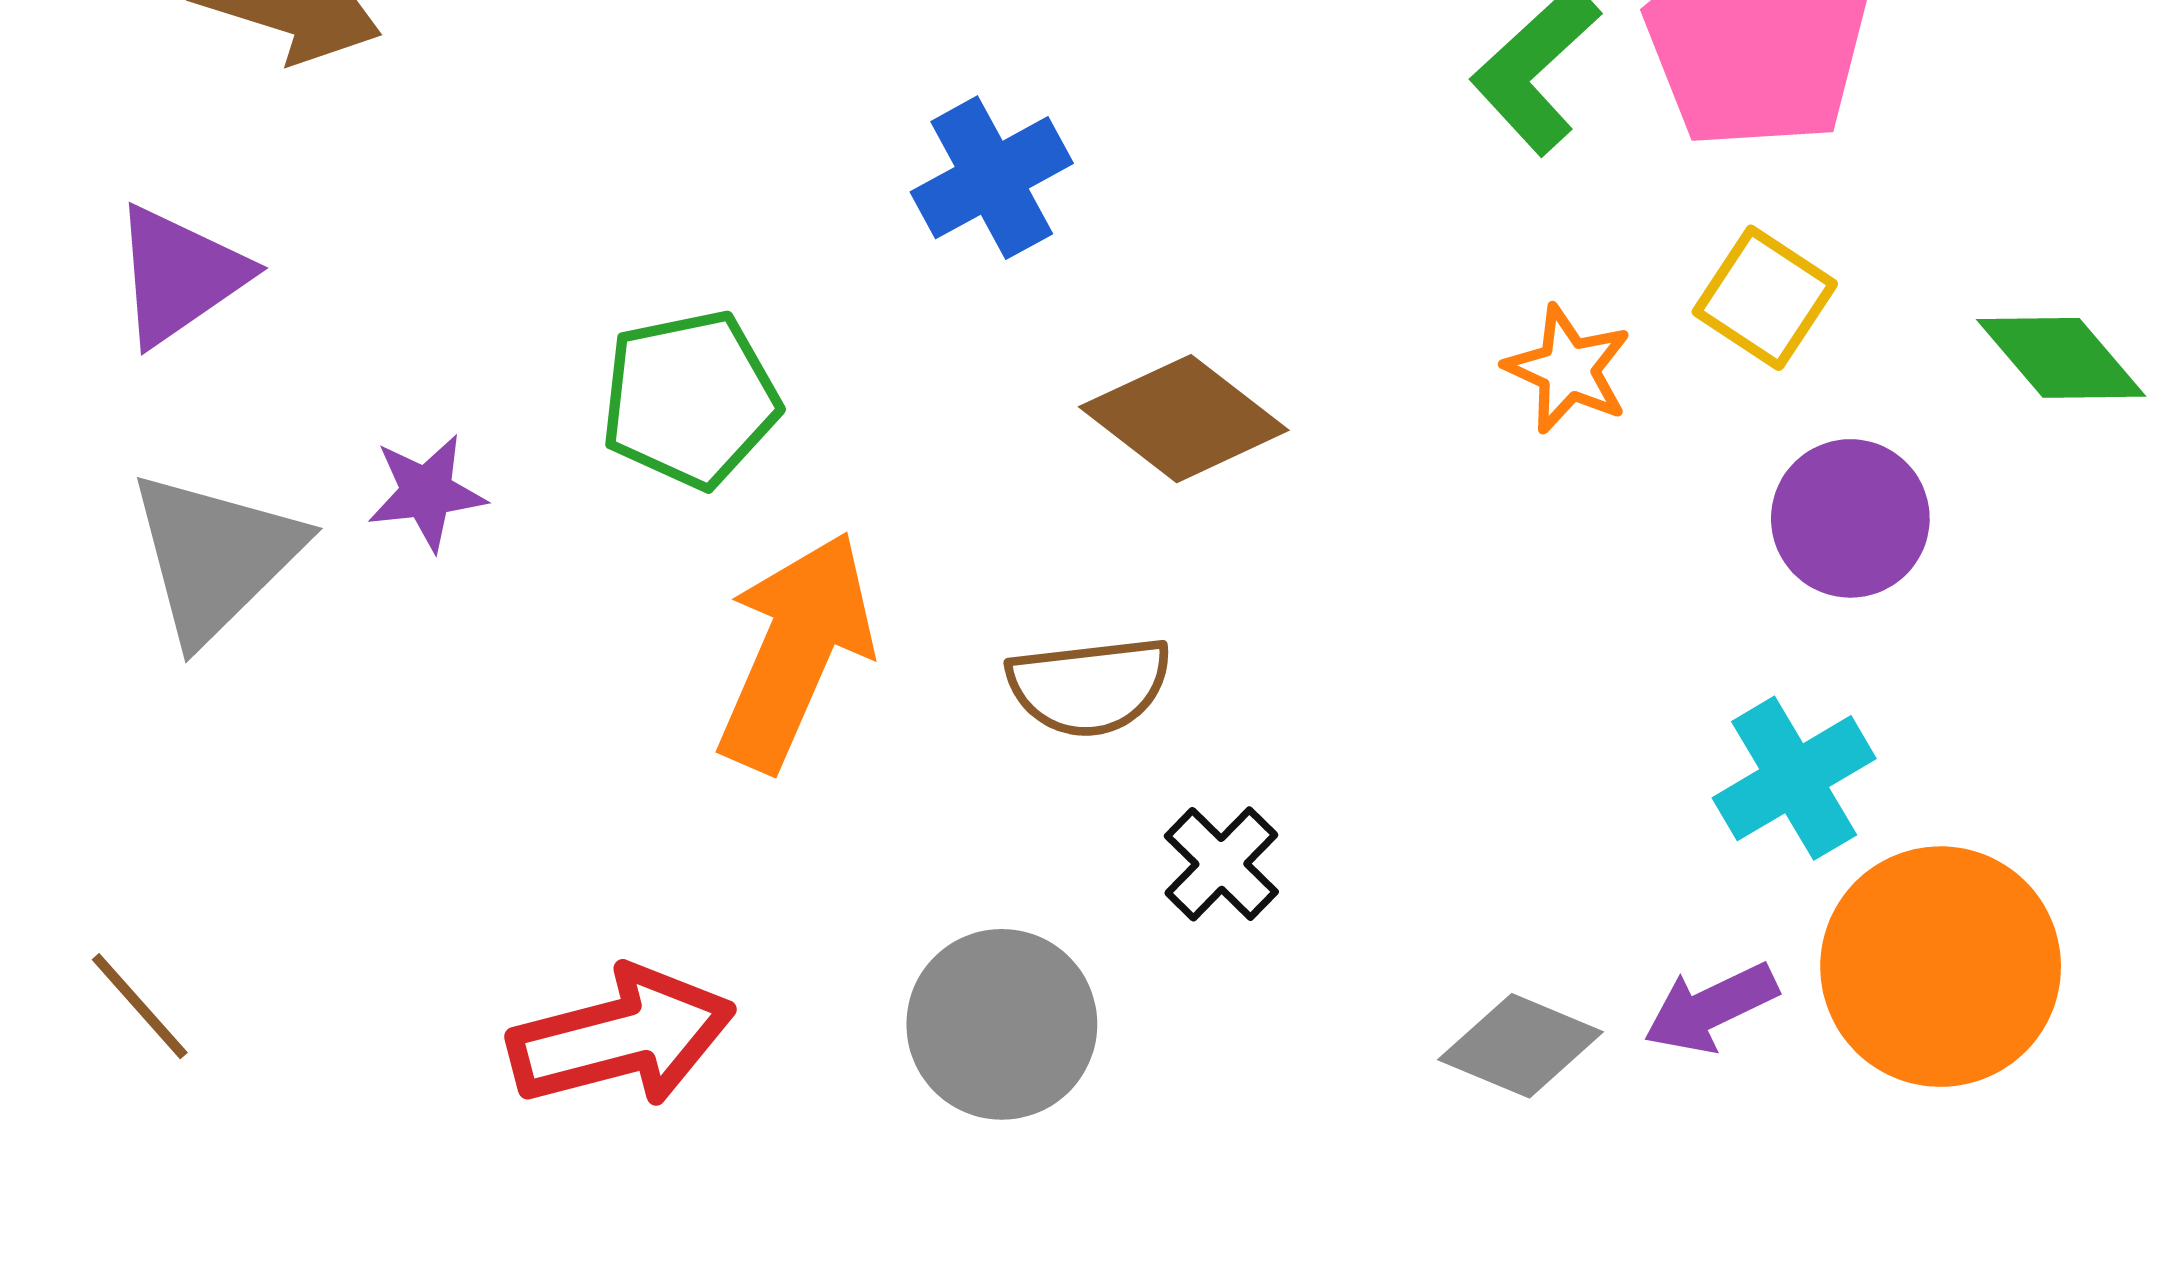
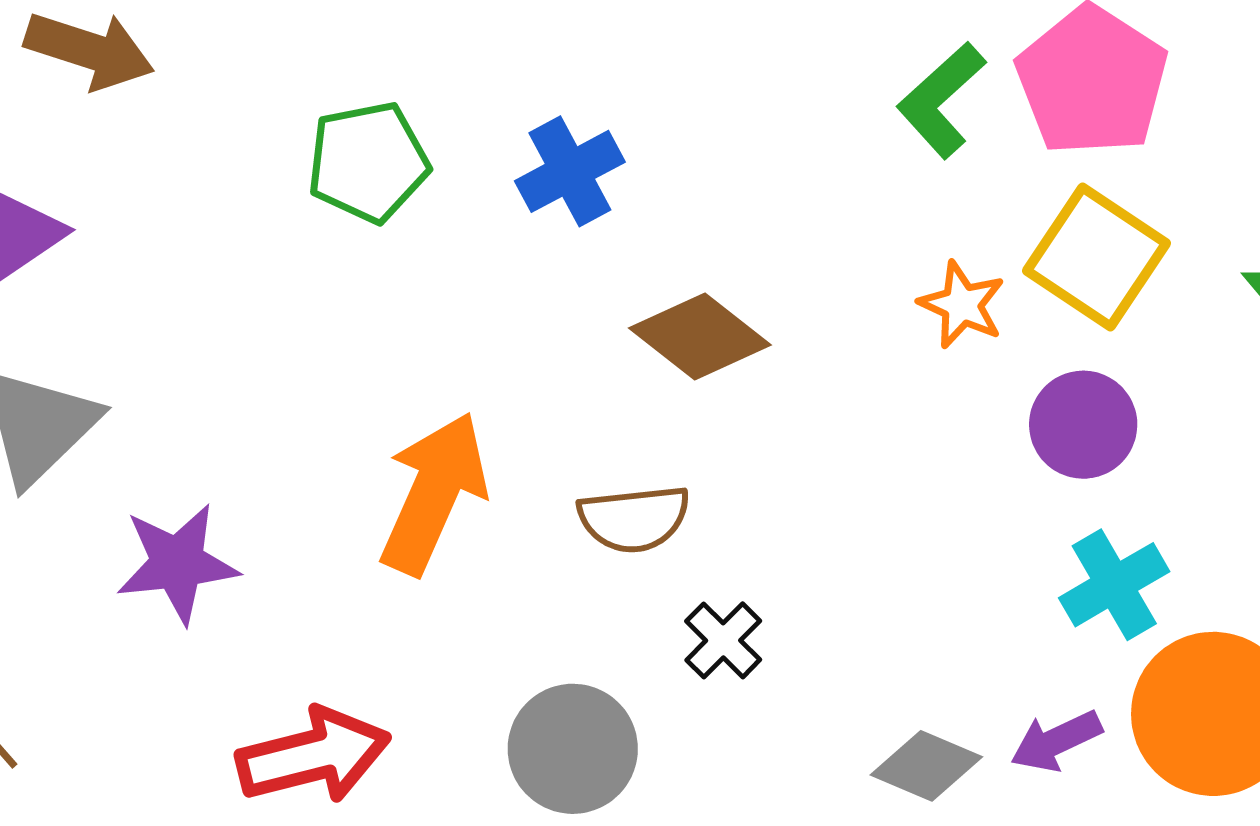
yellow square: (1765, 298) -> (1096, 257), size x1.5
green pentagon: (690, 399) -> (368, 162), moved
purple star: (427, 492) -> (177, 563), moved, size x1.5
purple circle: (1850, 518) -> (1083, 425), moved

